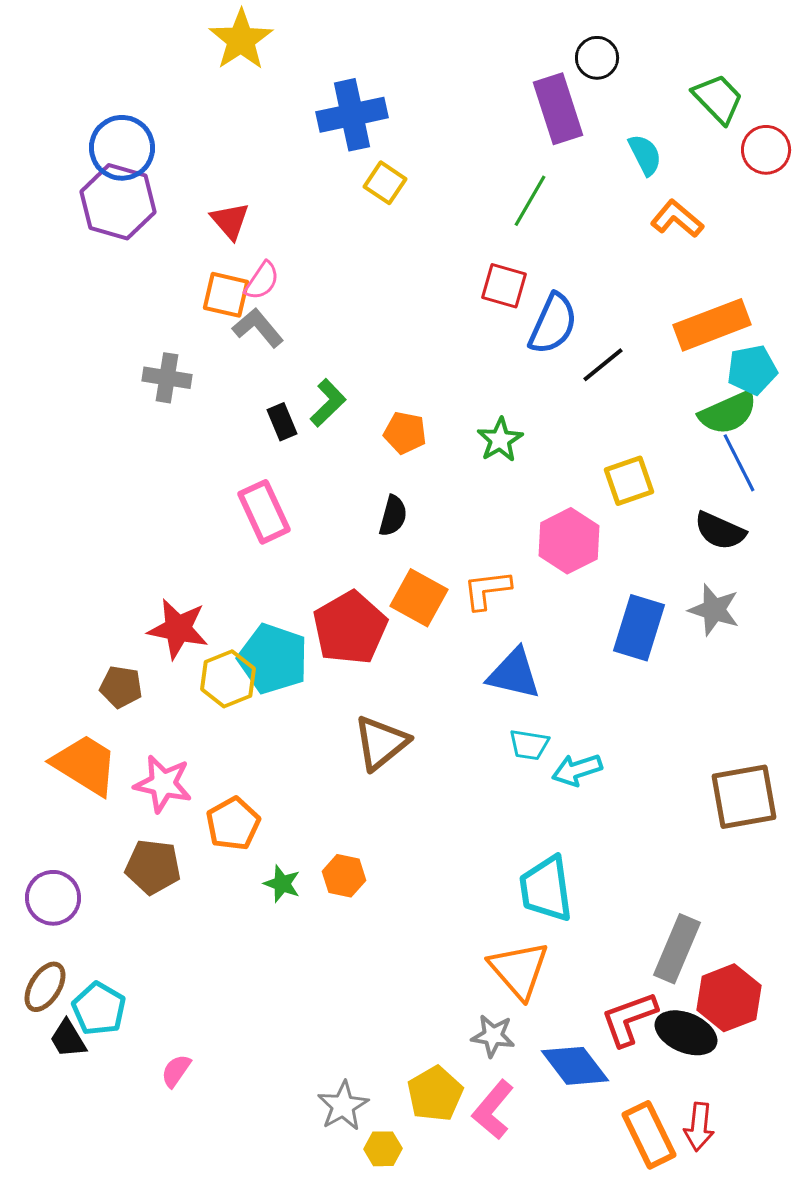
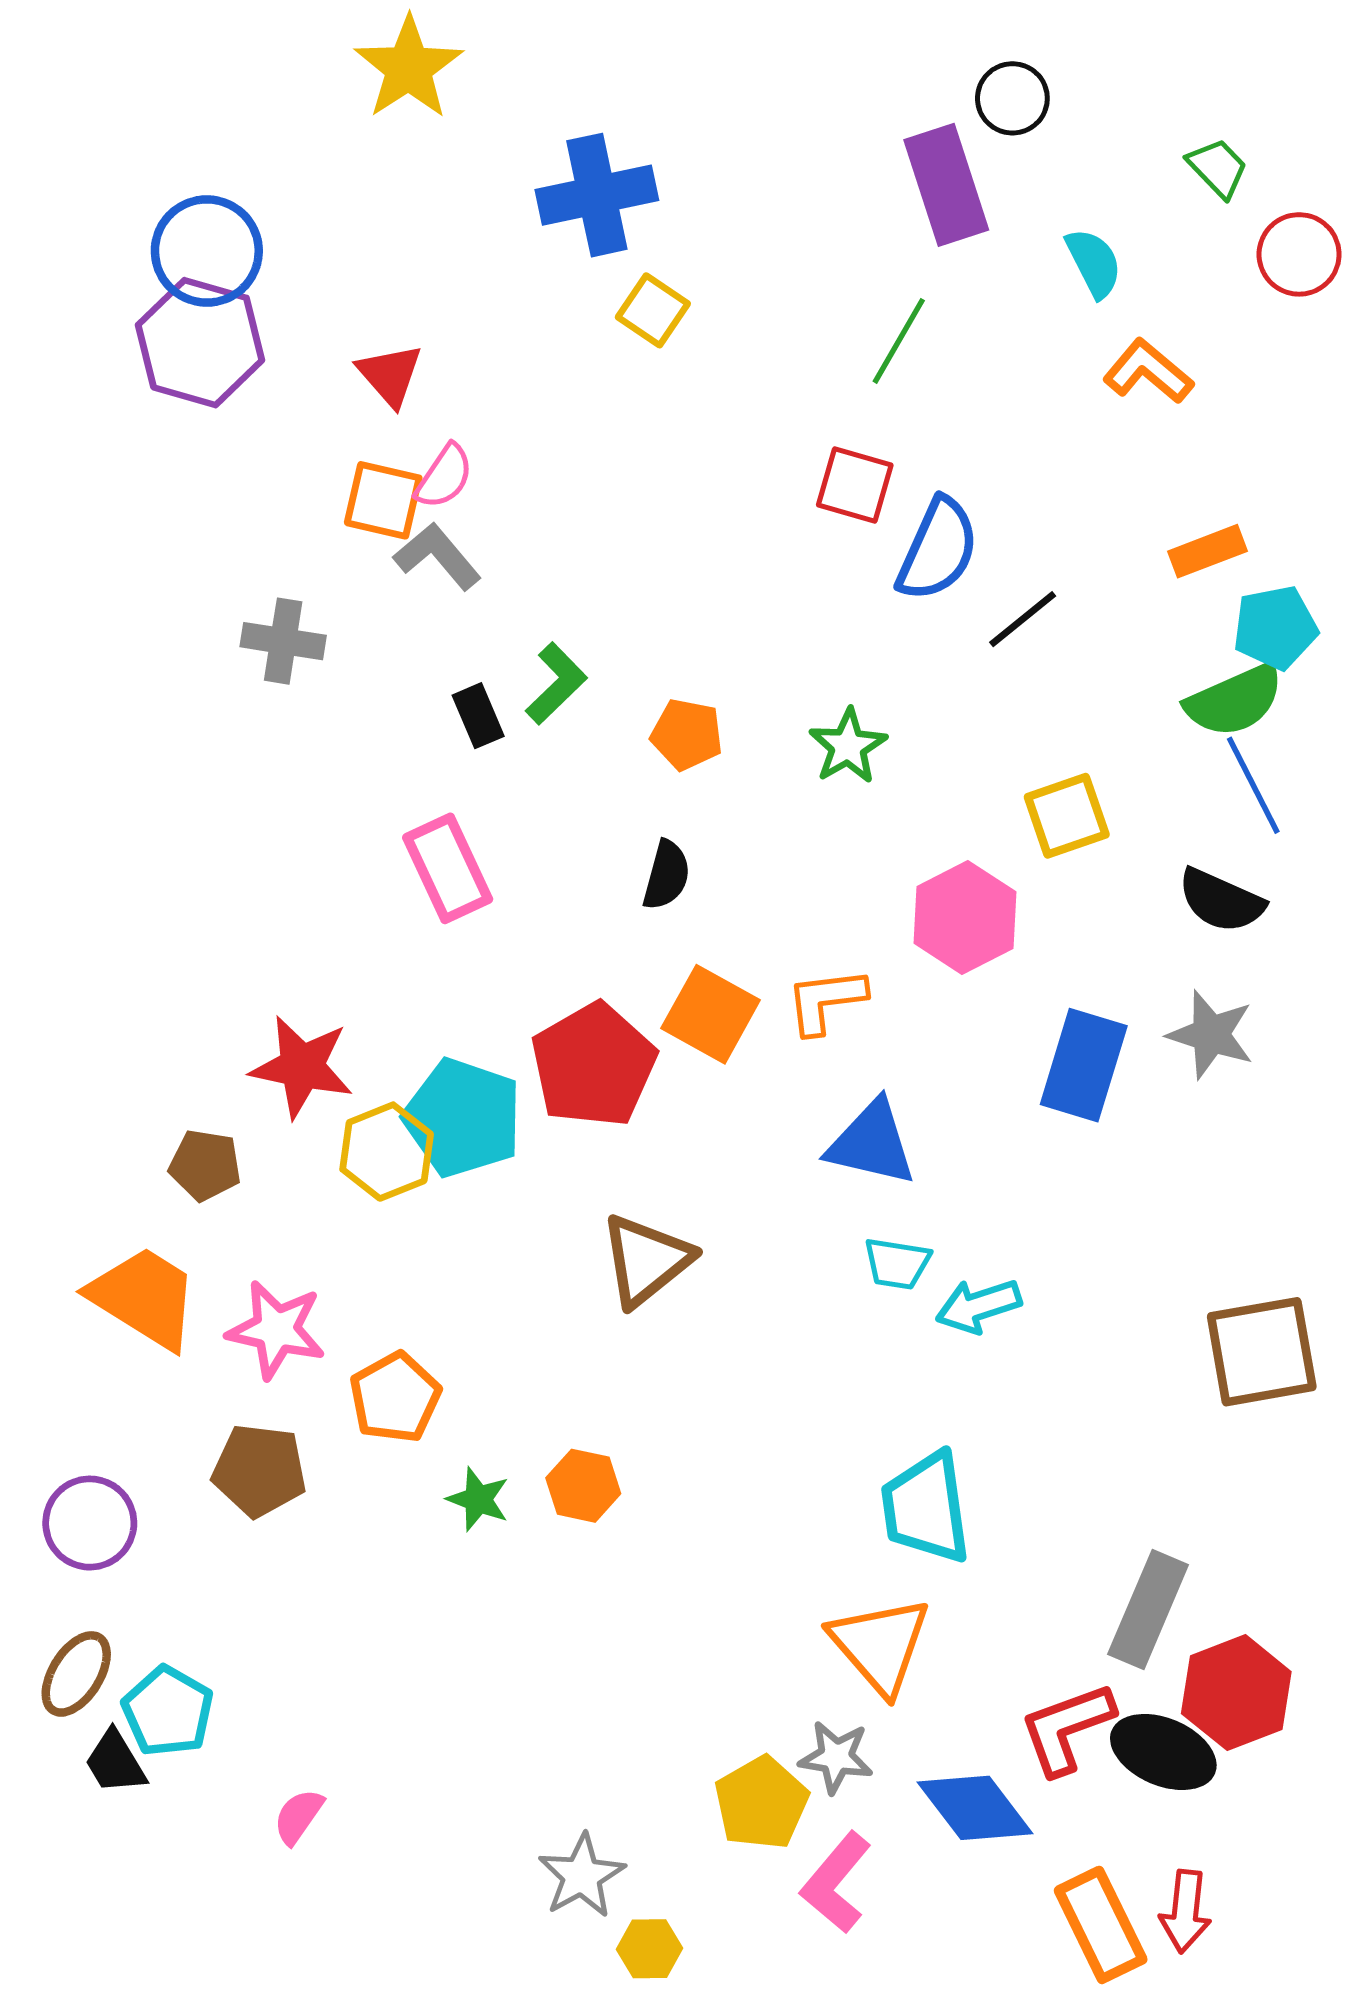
green trapezoid: (718, 99) -> (1218, 168), size x0.7
orange rectangle: (712, 325) -> (1207, 551), size x0.6
yellow pentagon: (435, 1094) -> (761, 1803), moved

